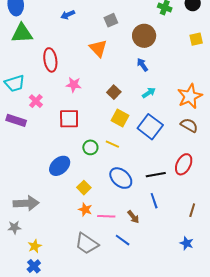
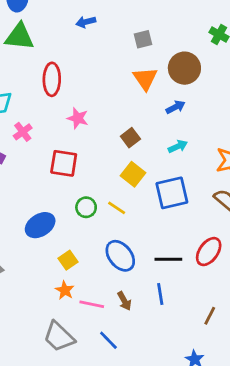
orange triangle: (98, 48) -> (145, 79), moved
blue arrow: (142, 65) -> (176, 107), turned 88
blue square: (150, 127) -> (172, 193), turned 30
brown arrow: (133, 217) -> (124, 301), moved

